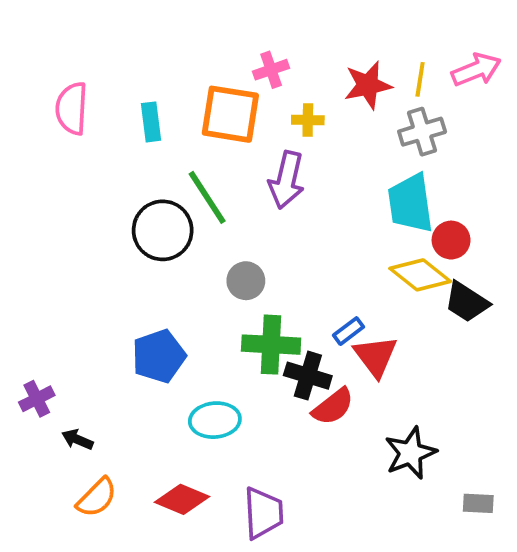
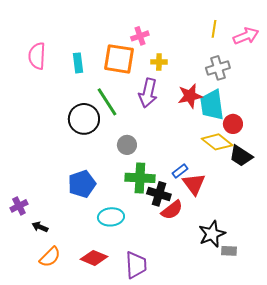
yellow line: (420, 79) -> (214, 29), moved
red star: (368, 85) -> (190, 96), moved
gray rectangle: (478, 503) -> (229, 251), moved

